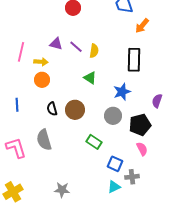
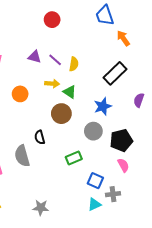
orange arrow: (142, 26) -> (123, 38), turned 105
black rectangle: (134, 60) -> (115, 73), turned 45
yellow arrow: (41, 62) -> (52, 84), moved
purple semicircle: (157, 101) -> (139, 100), moved
black semicircle: (52, 109) -> (40, 137), moved
brown circle: (75, 110) -> (61, 114), moved
green rectangle: (94, 142) -> (74, 158), turned -56

